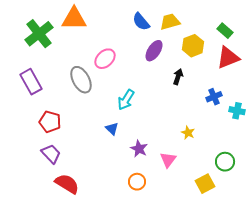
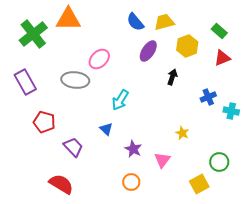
red triangle: (228, 58) -> (222, 58), size x0.7
gray ellipse: (81, 80) -> (75, 80), turned -56
purple trapezoid: (51, 154) -> (73, 147), moved

